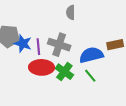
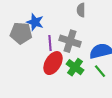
blue star: (23, 44) -> (35, 22), moved
red ellipse: (42, 67) -> (53, 63), turned -60

